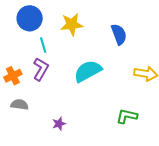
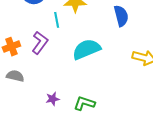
cyan line: (43, 45) -> (57, 20), moved
green L-shape: (127, 116) -> (84, 103), moved

